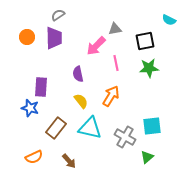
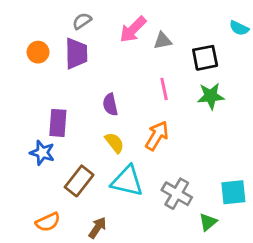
pink arrow: (96, 46) -> (133, 29), moved
cyan square: (152, 126) -> (233, 192), moved
brown arrow: (69, 161) -> (97, 228), turned -105

